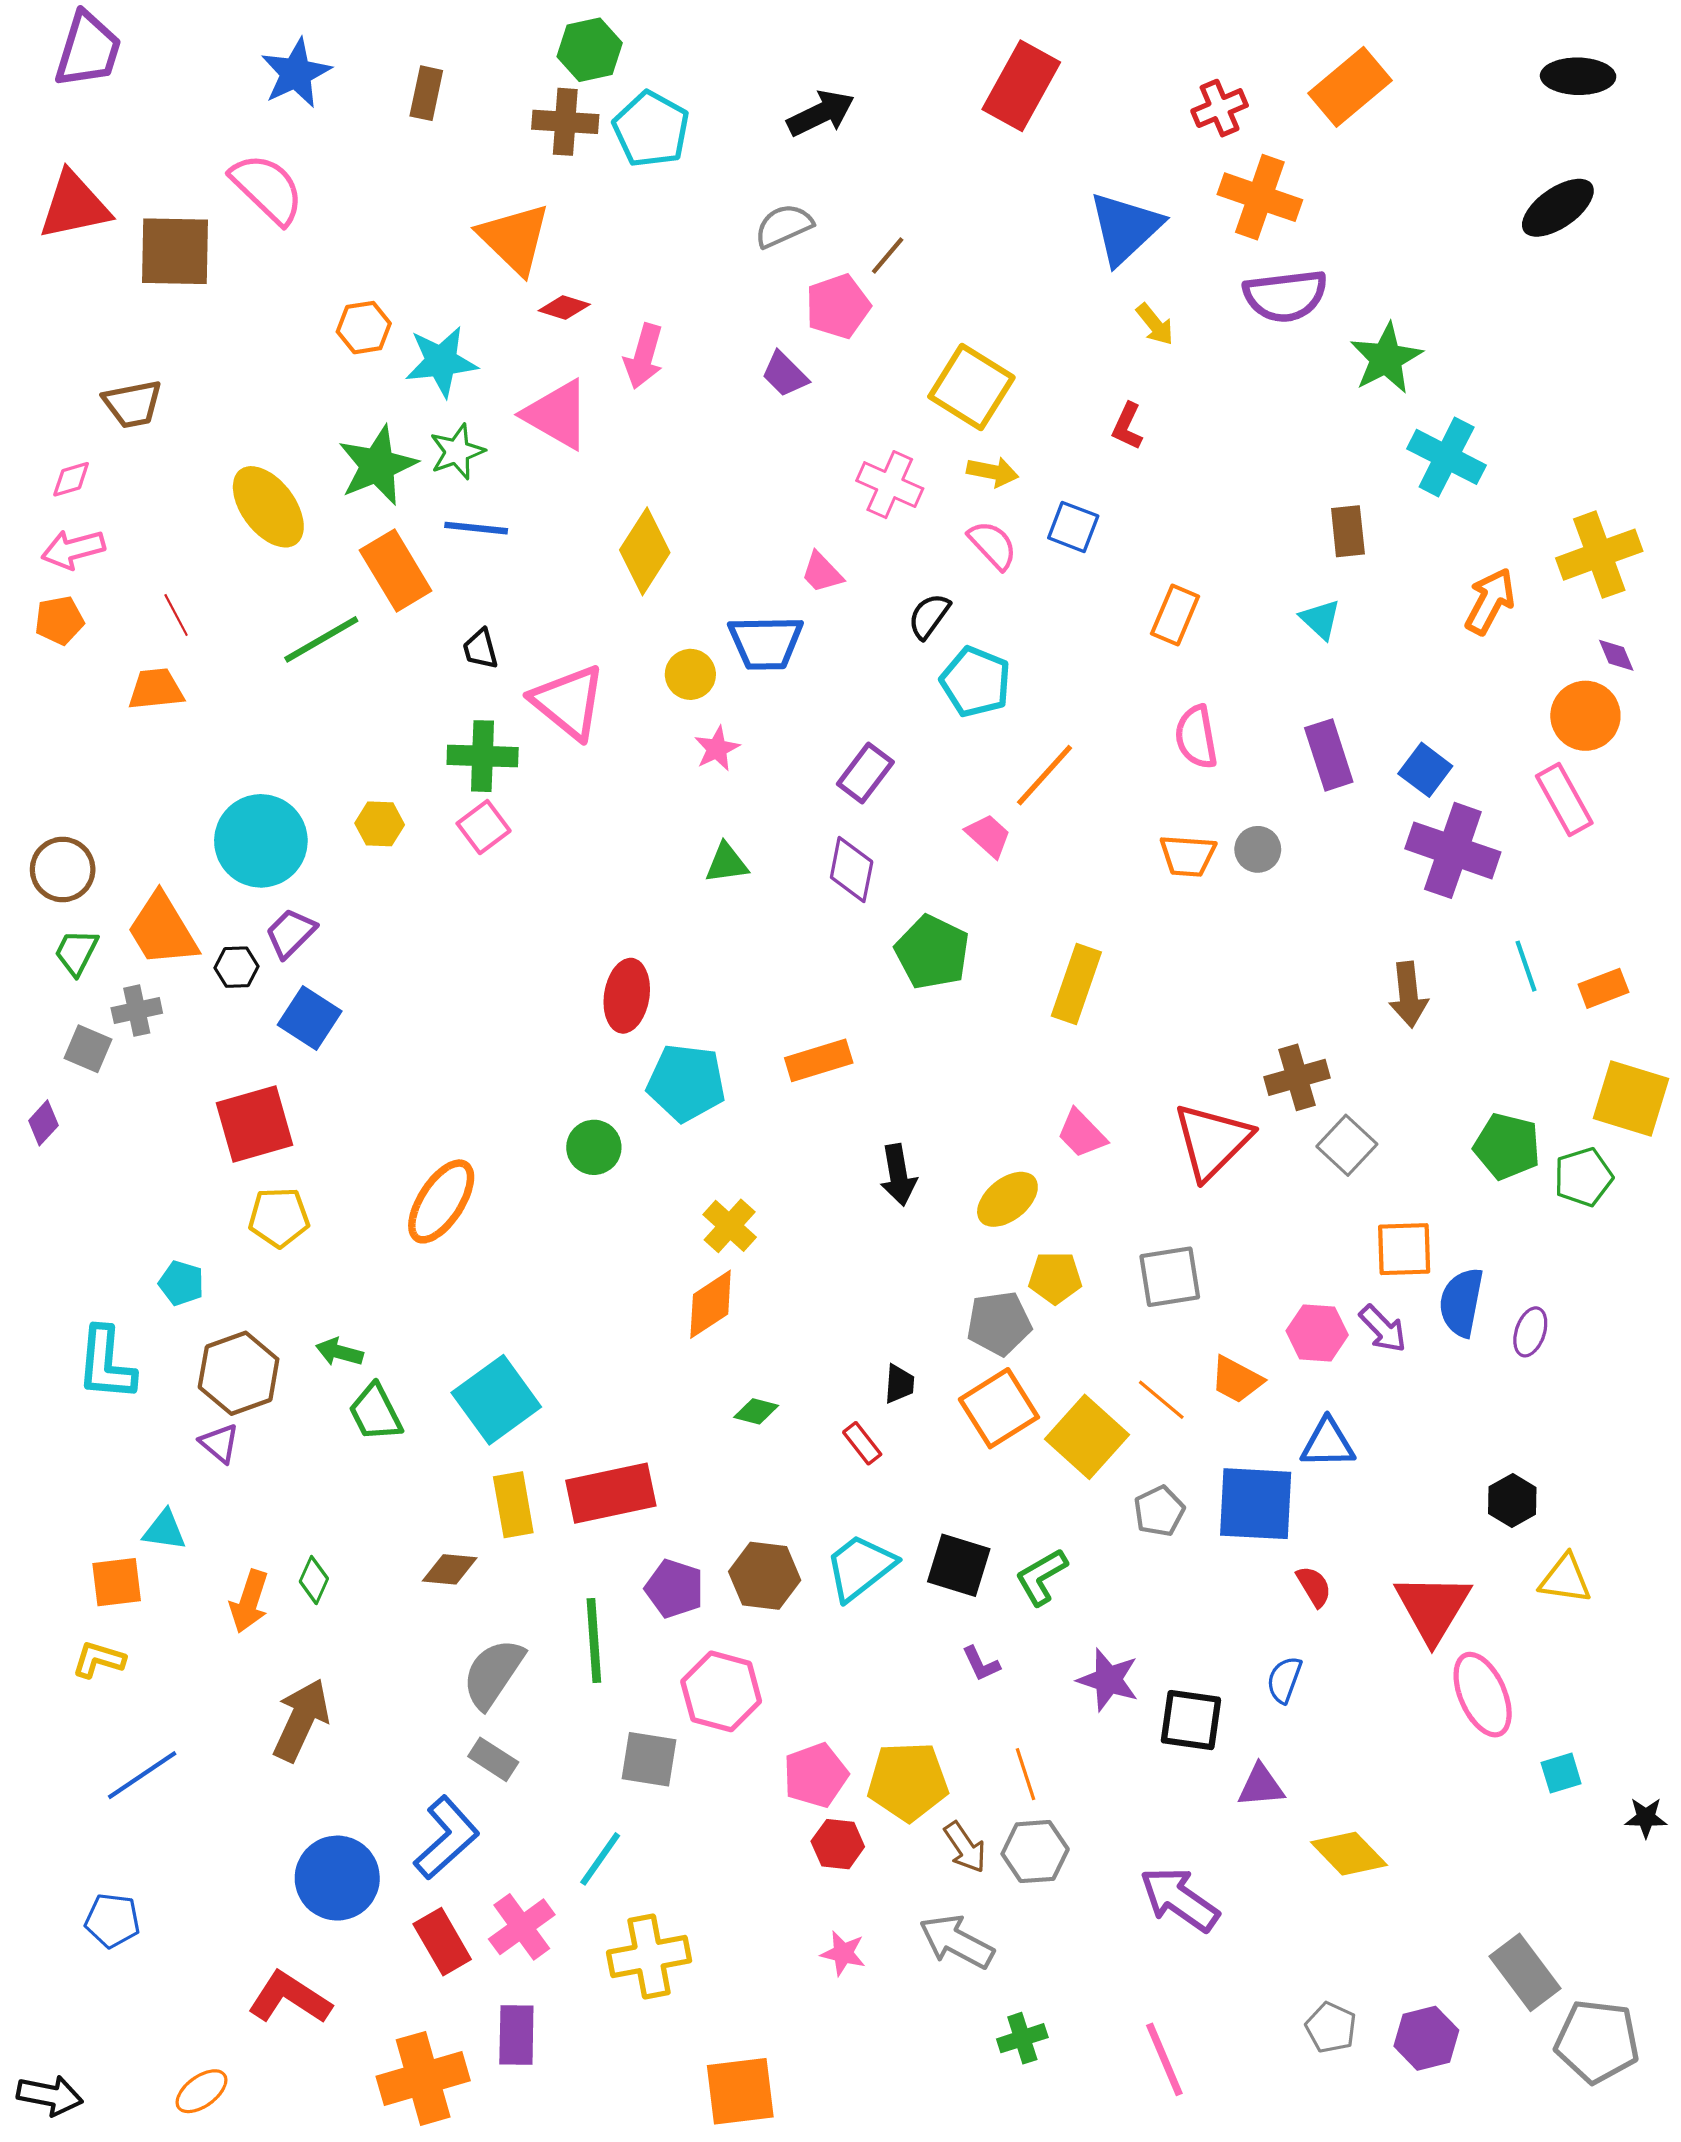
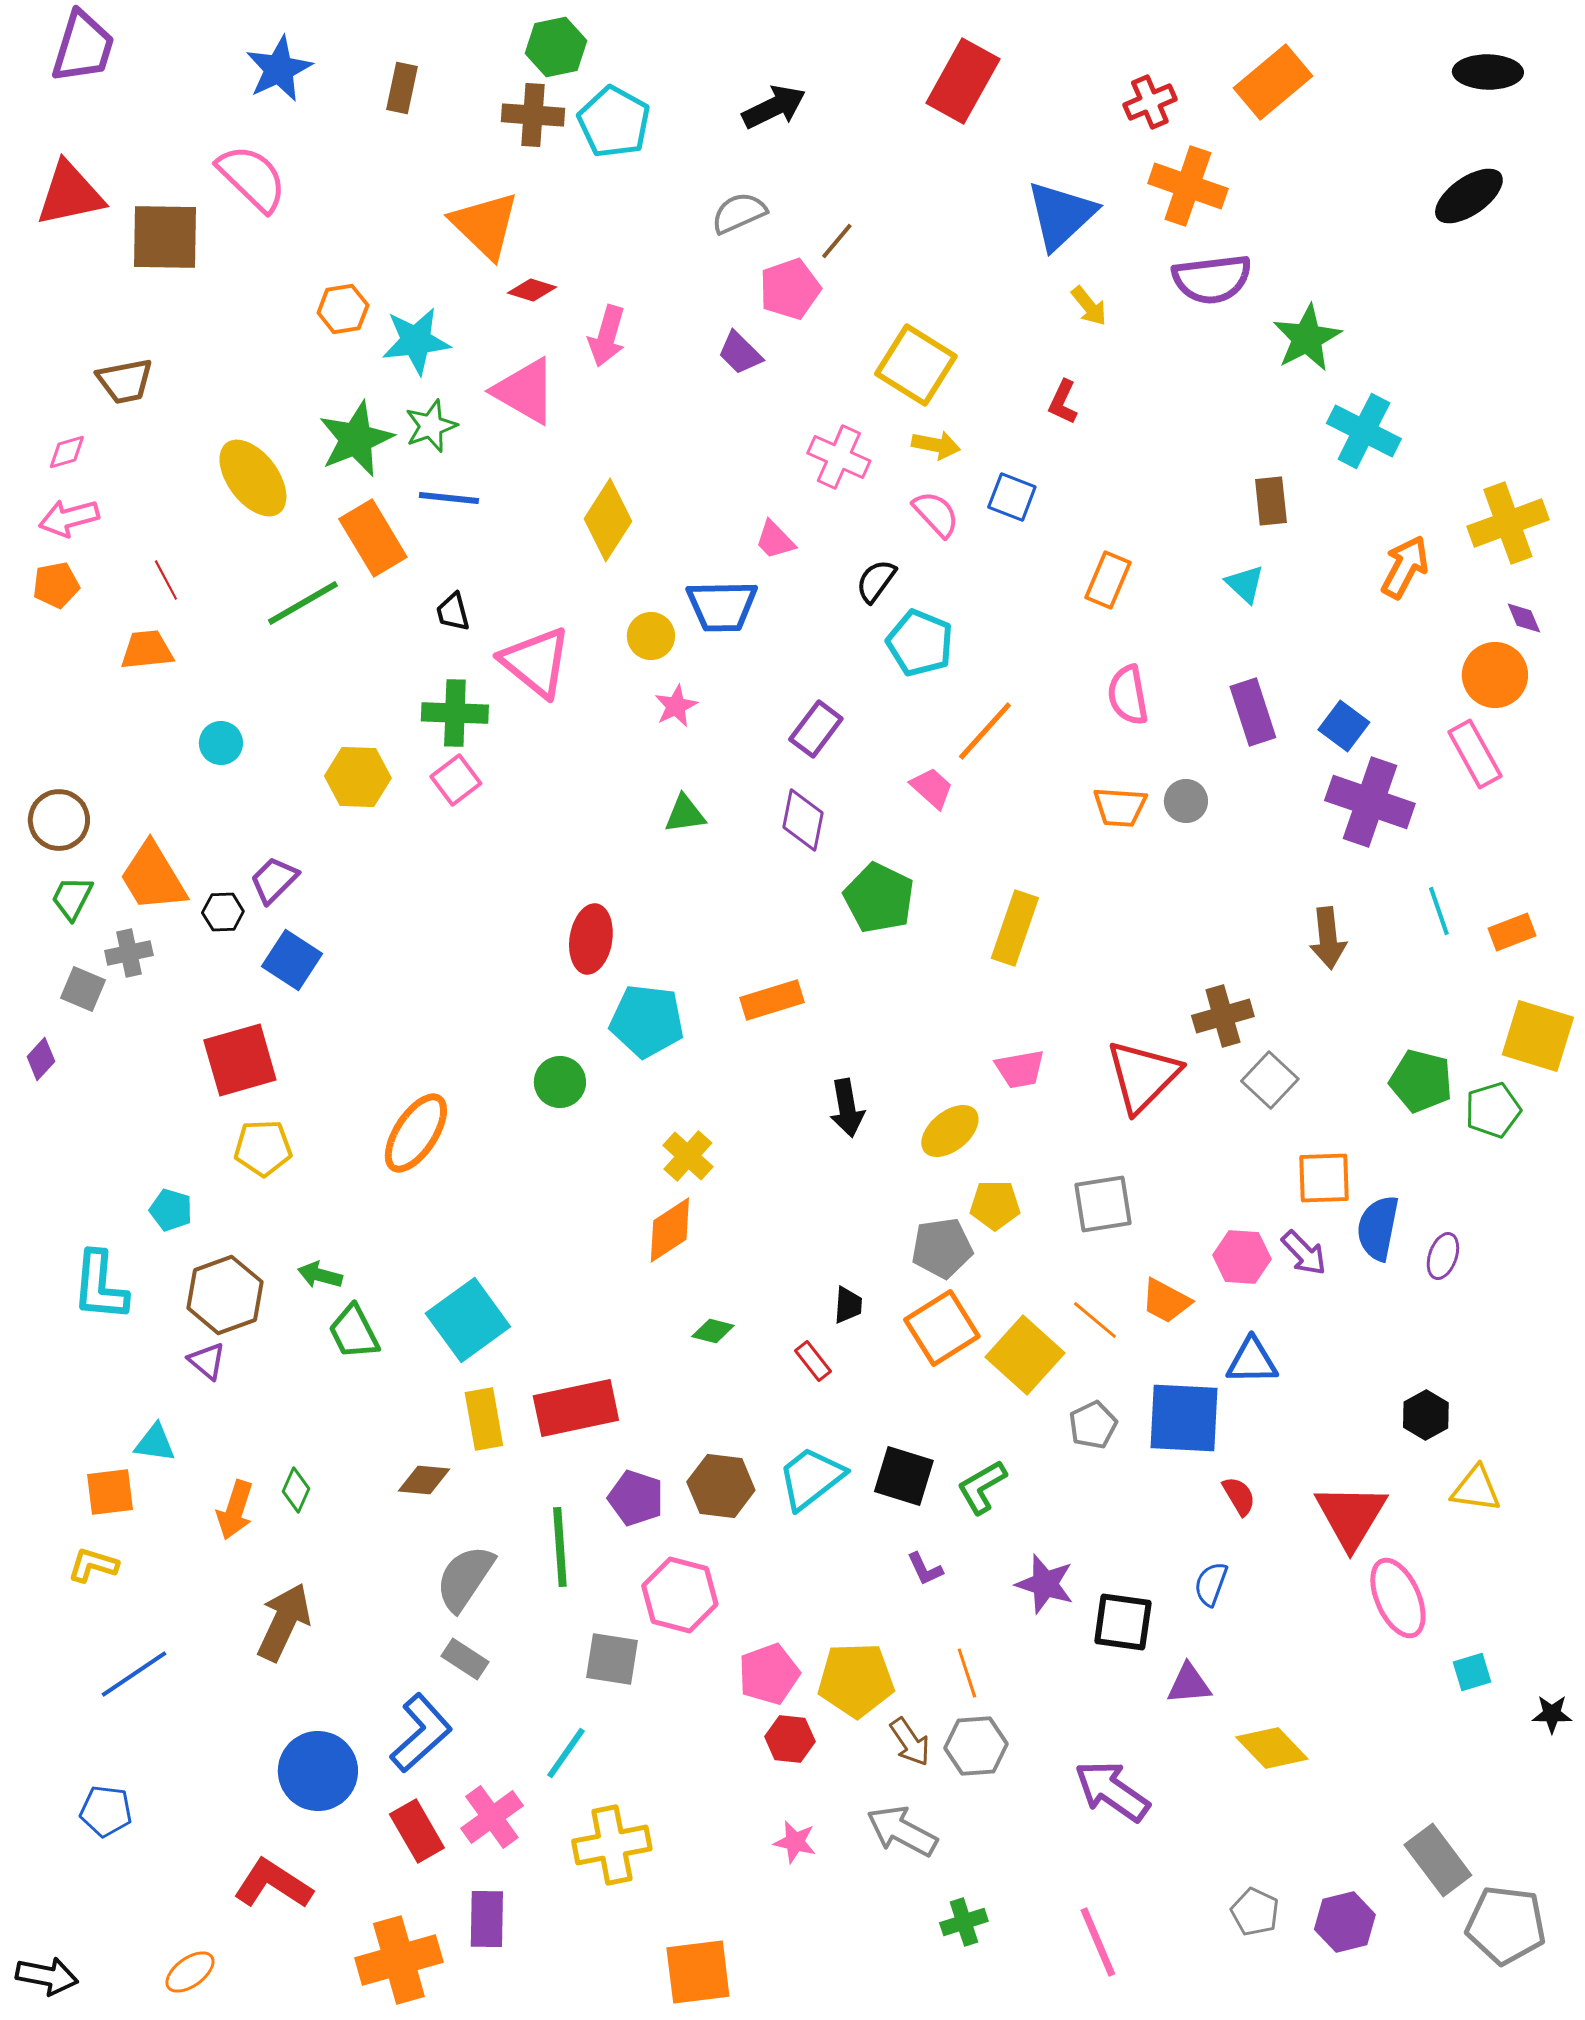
yellow hexagon: (380, 824) -> (358, 777), size x1.4
cyan circle: (261, 841) -> (221, 743), moved, size x0.5
pink trapezoid: (1082, 1134) -> (1020, 1069), turned -56

